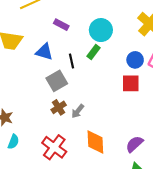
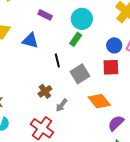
black line: (71, 61) -> (57, 60), moved
gray square: (57, 81) -> (80, 74), moved
gray arrow: (78, 111) -> (62, 105), moved
orange diamond: (95, 142) -> (99, 101), moved, turned -35

